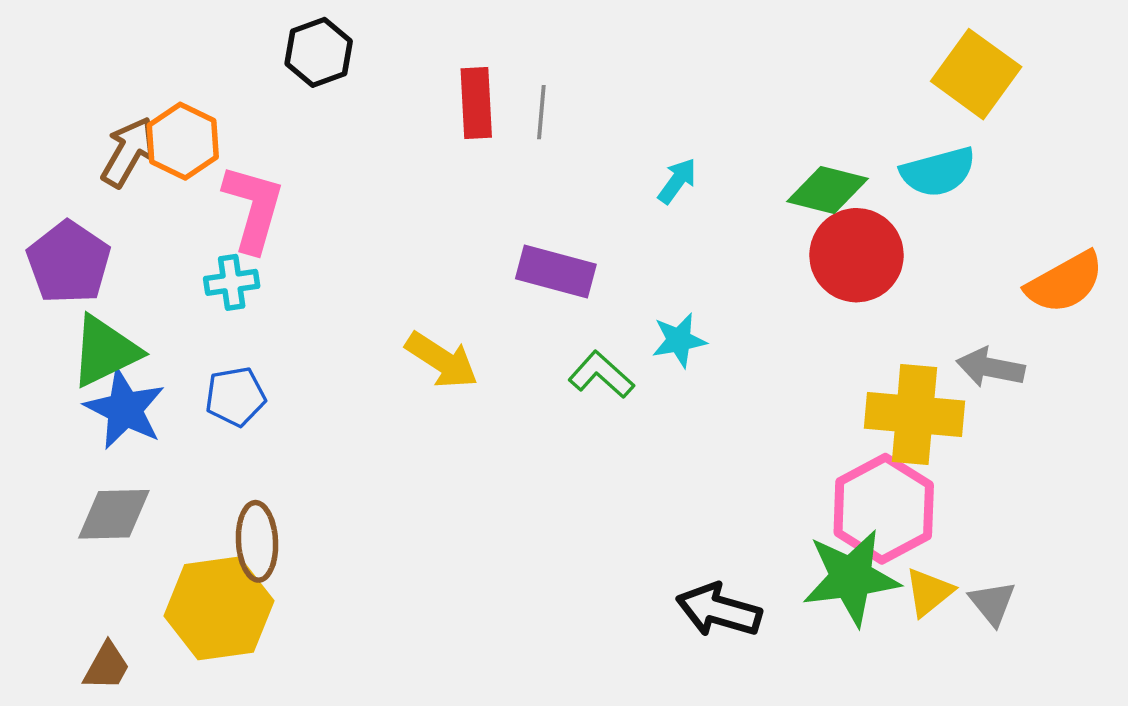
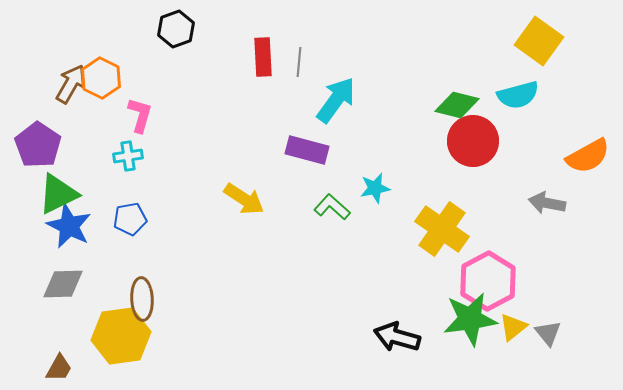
cyan arrow: (677, 181) -> (336, 100), moved, size x1.8
pink L-shape: (253, 208) -> (140, 115), size x0.7
yellow cross: (914, 415) -> (442, 229), moved, turned 30

